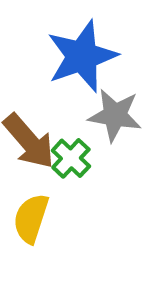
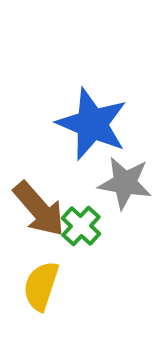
blue star: (82, 56) -> (92, 124), turned -30

